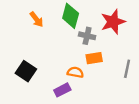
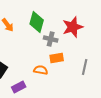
purple rectangle: (62, 90) -> (19, 87), moved

